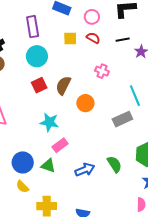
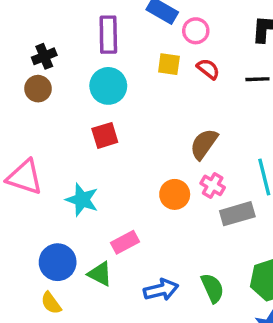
pink circle: (92, 17) -> (196, 31), moved
pink cross: (102, 71) -> (213, 185), moved
brown semicircle: (63, 85) -> (204, 144), moved
orange circle: (85, 103) -> (175, 194), moved
cyan star: (49, 122) -> (82, 200), moved

